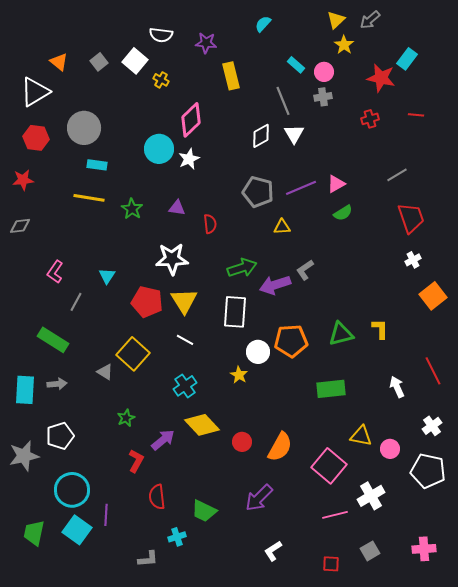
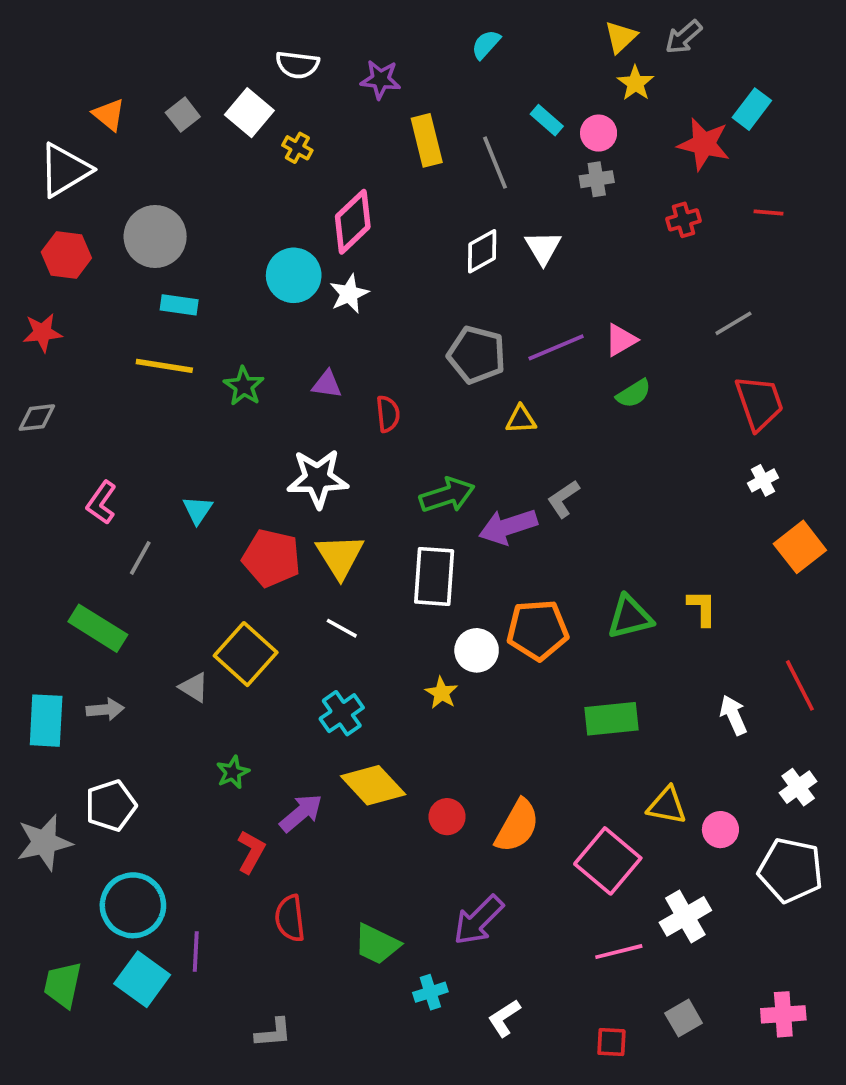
gray line: (283, 101) -> (495, 163), moved
cyan cross: (177, 537) -> (430, 992), moved

